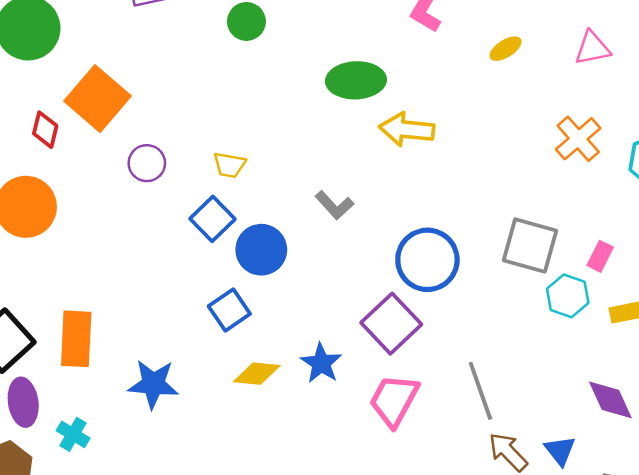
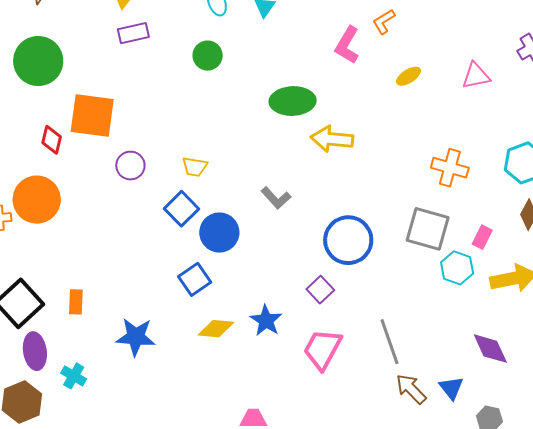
orange square: (98, 99) -> (92, 116), turned -33
orange cross: (578, 139) -> (450, 168), moved, turned -33
purple square: (391, 324) -> (320, 290), size x0.6
orange rectangle: (76, 339) -> (76, 302), size x0.6

